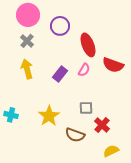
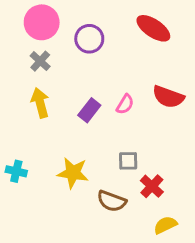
red ellipse: (88, 45) -> (153, 28), moved, turned -35
yellow star: (49, 116) -> (73, 173), turned -30

